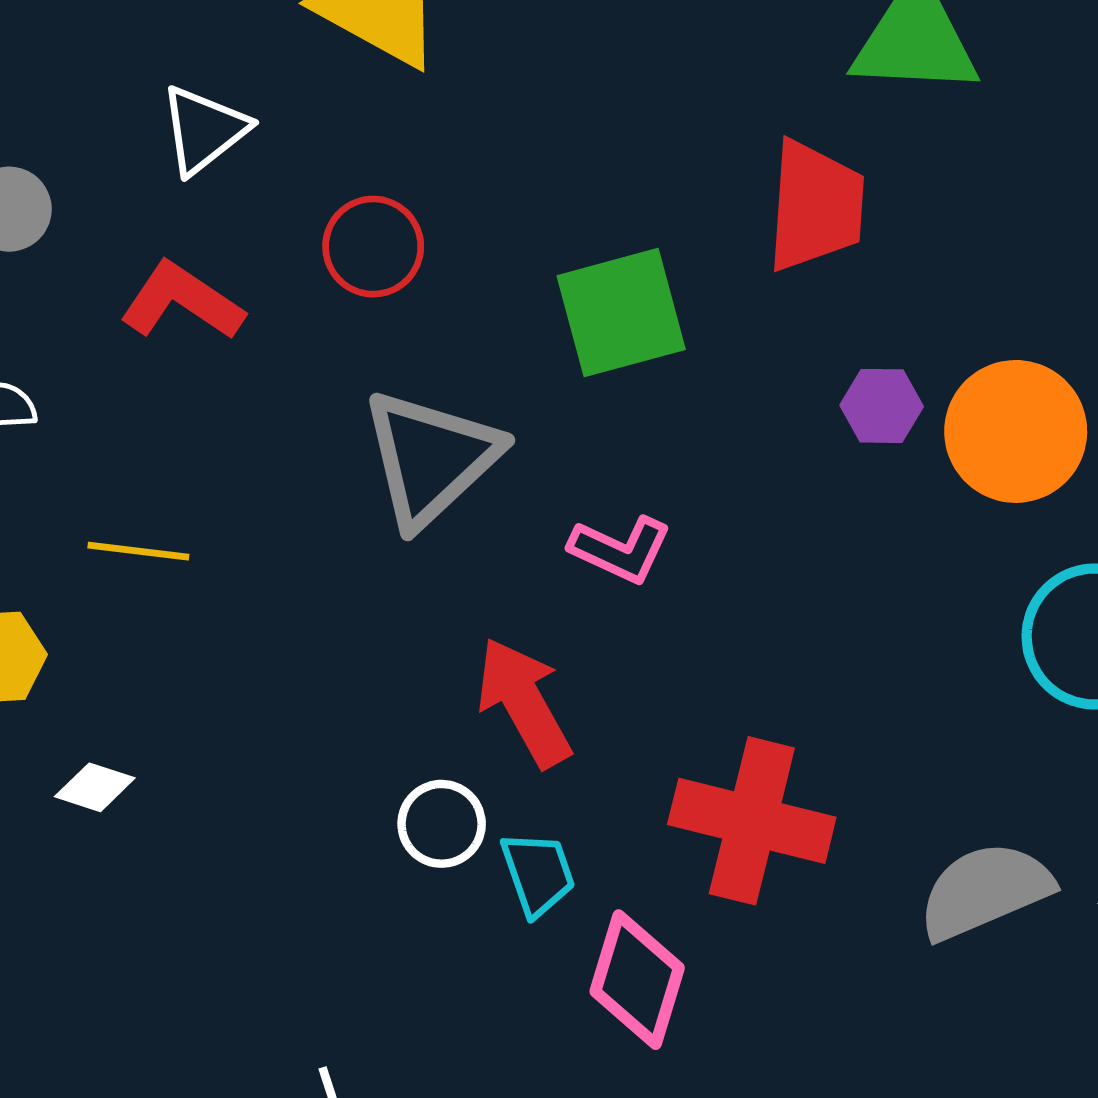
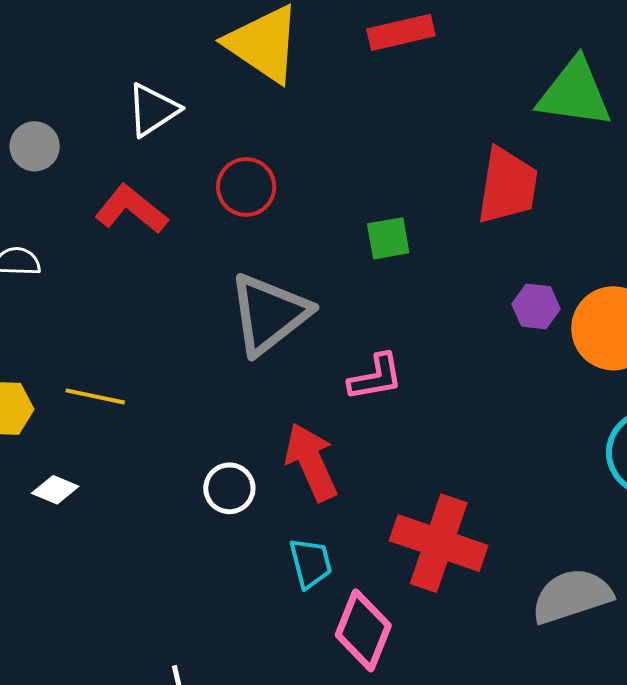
green square: (621, 313) -> (388, 238), size x0.6
pink L-shape: (621, 549) -> (376, 377), turned -40
yellow line: (138, 551) -> (95, 396), moved
white circle: (442, 824) -> (229, 488), moved

